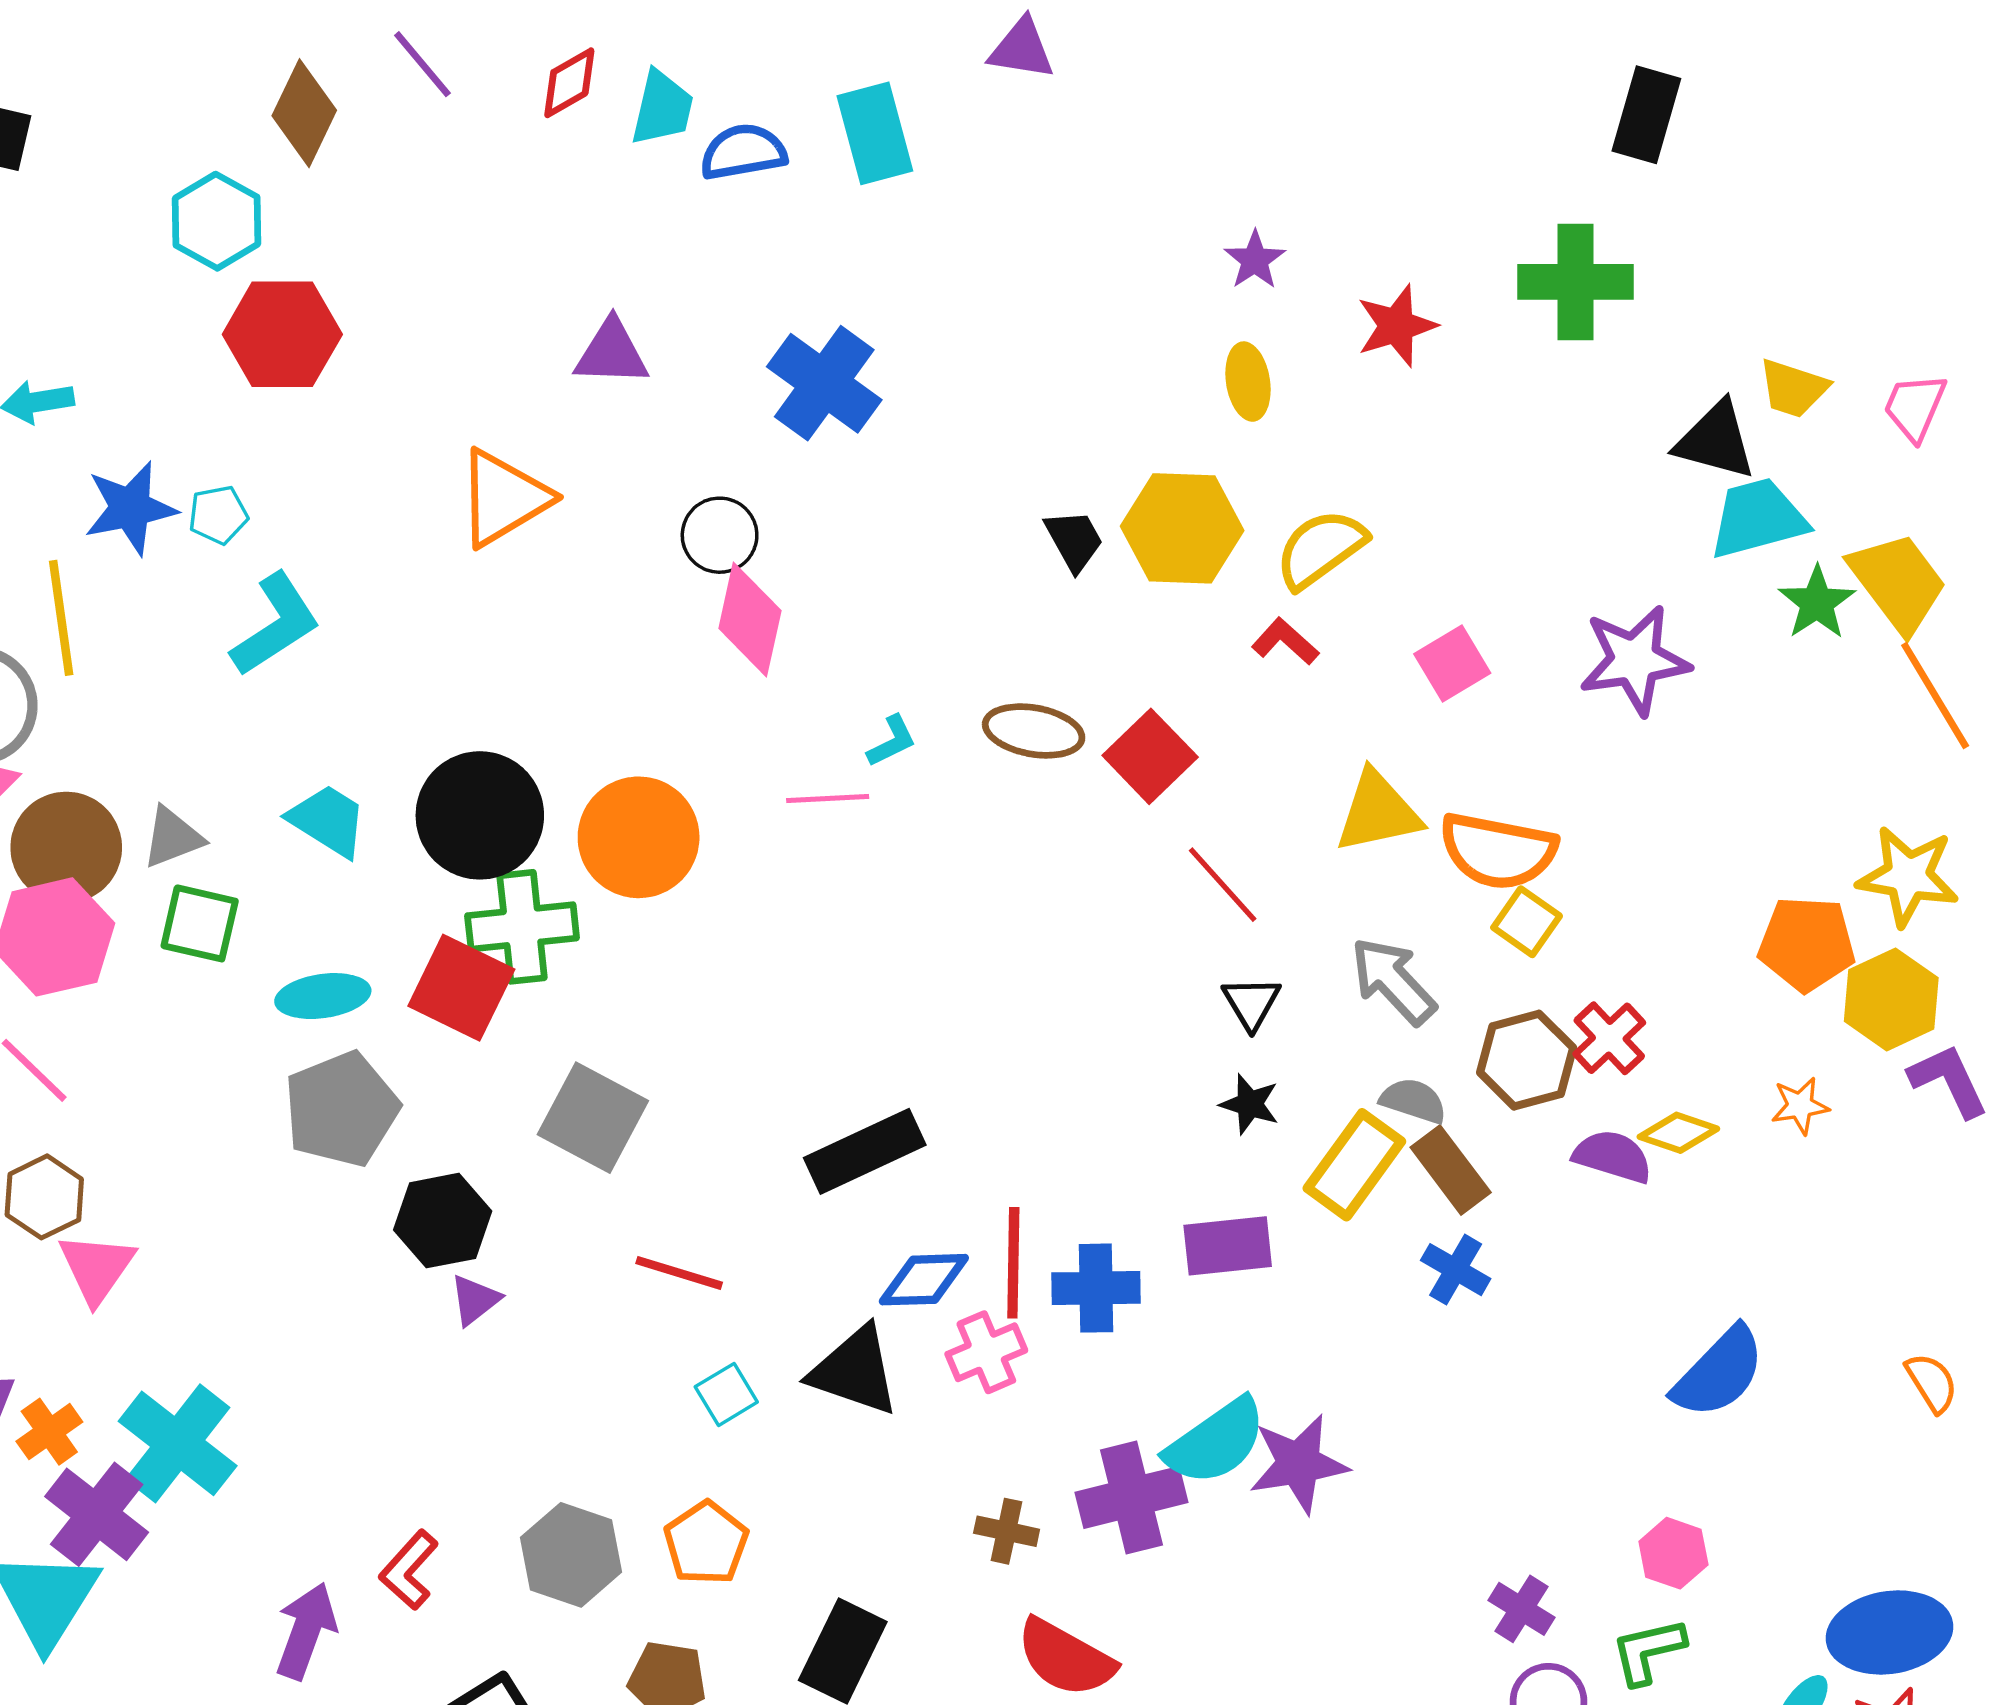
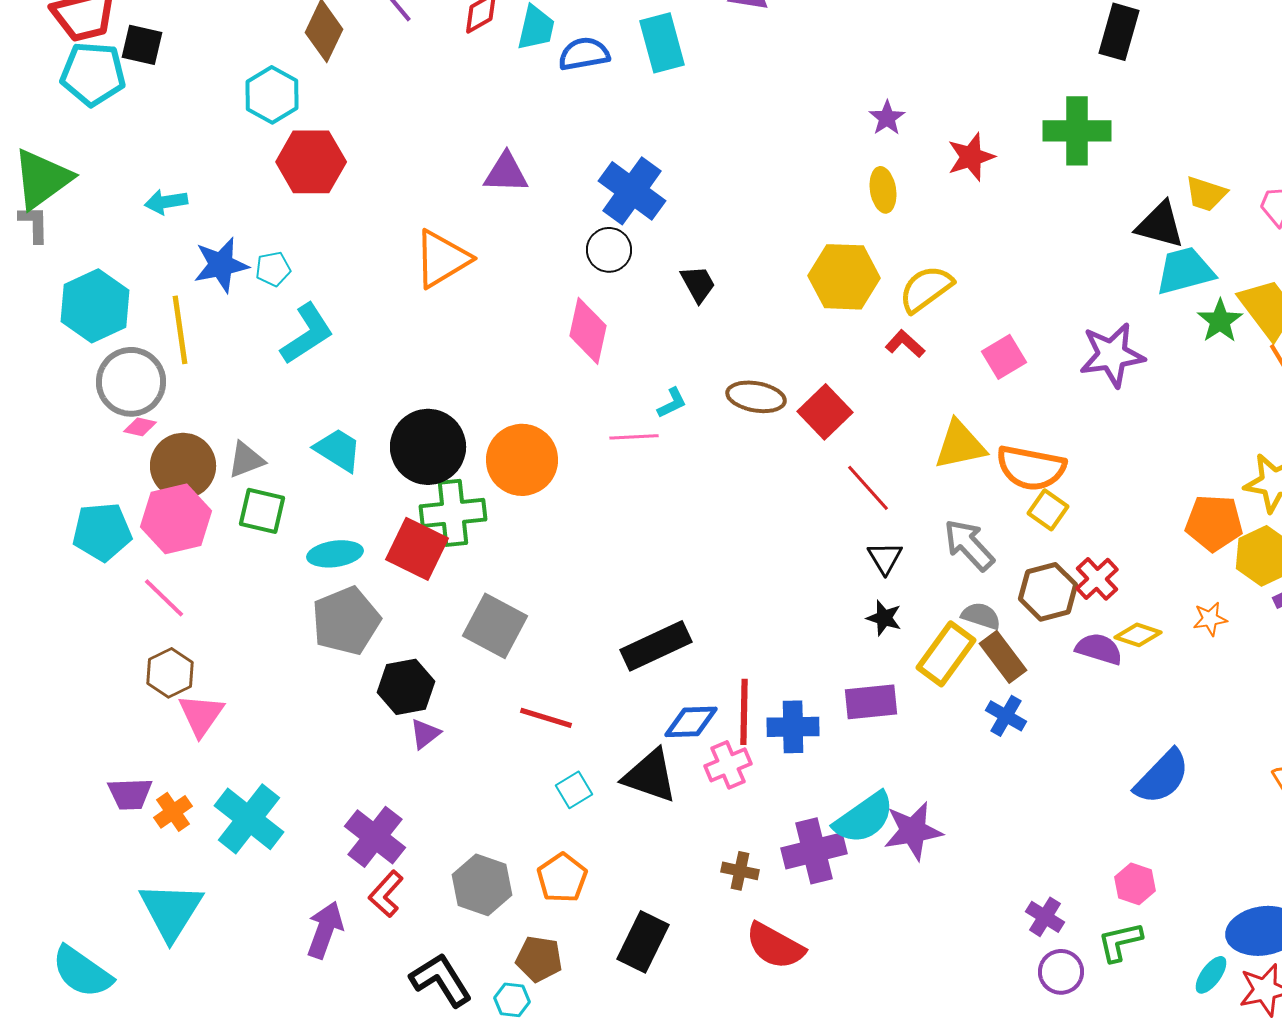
black circle: (720, 535) -> (609, 250), moved
black trapezoid: (1074, 540) -> (698, 284), moved
purple cross: (97, 1514) -> (375, 837), moved

